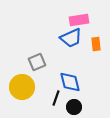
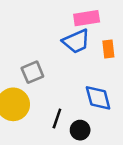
blue diamond: (70, 82) -> (98, 98), moved

